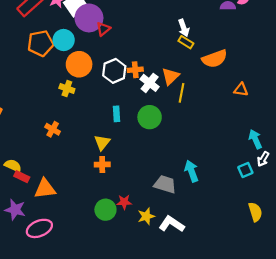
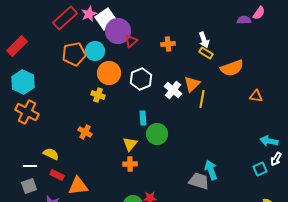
orange cross: (135, 70) -> (168, 44), moved
green circle: (150, 117) -> (157, 134), moved
cyan arrow: (255, 139) -> (269, 141), turned -54
yellow semicircle: (13, 166) -> (51, 154), moved
gray trapezoid: (165, 184) -> (199, 181), moved

